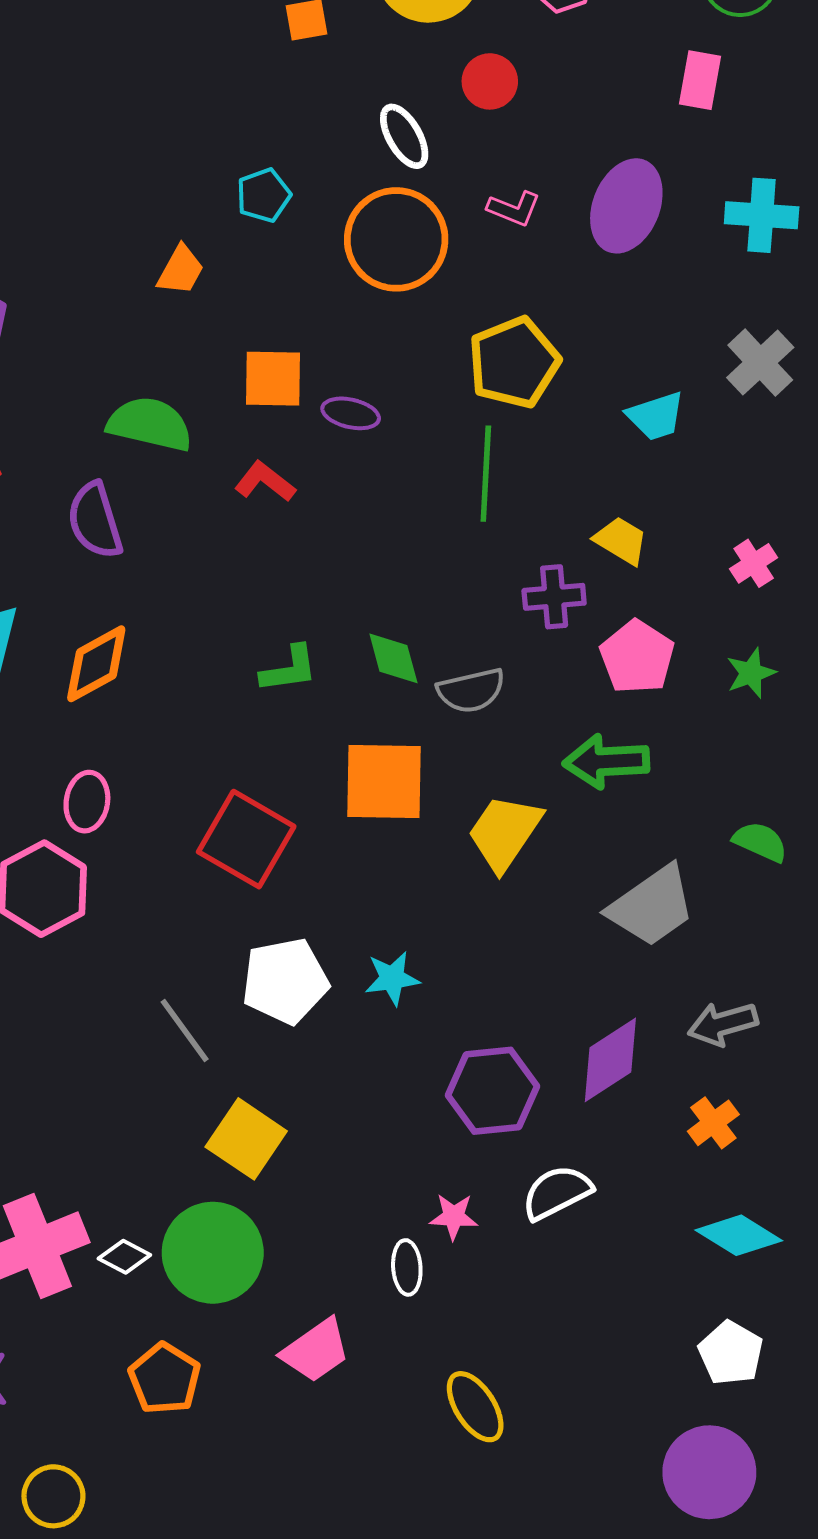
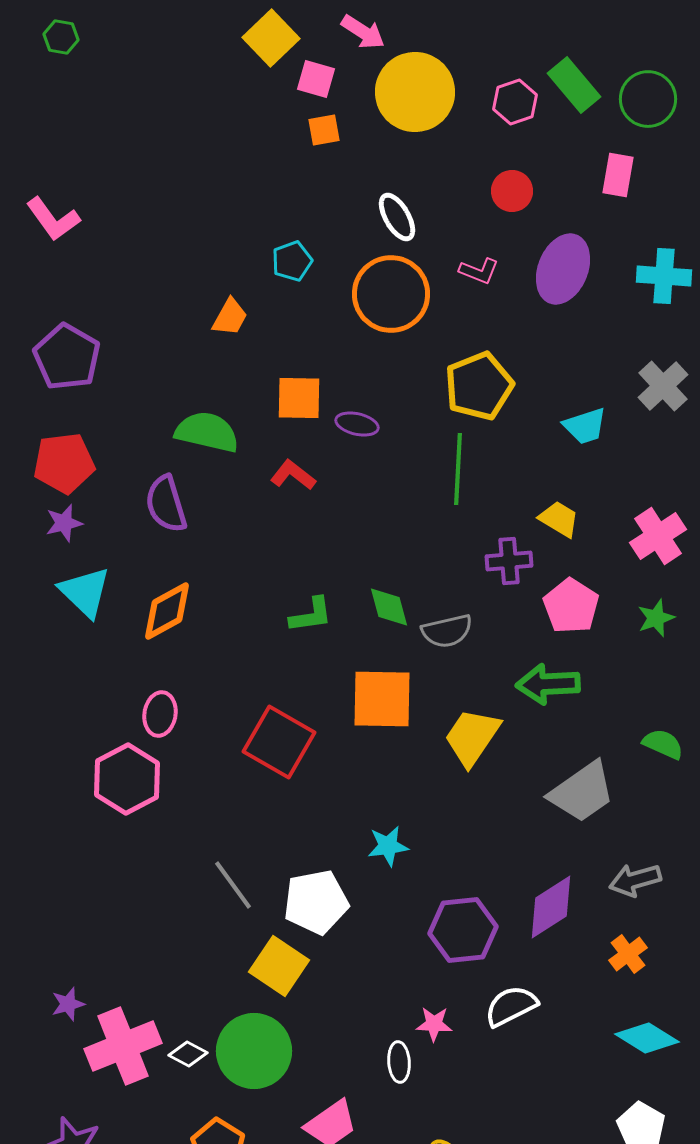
red circle: (490, 81) -> (512, 191), moved
pink cross: (754, 563) -> (658, 536), size x1.6
white pentagon: (285, 981) -> (316, 902), moved

